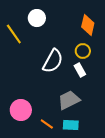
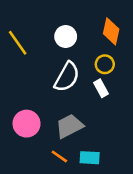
white circle: (37, 18) -> (66, 37), moved
gray trapezoid: (69, 100) -> (69, 126), moved
pink circle: (21, 110) -> (27, 124), moved

